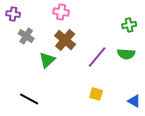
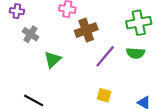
green cross: (129, 25) -> (139, 23), size x1.6
brown cross: (65, 40) -> (86, 30), moved, turned 30

